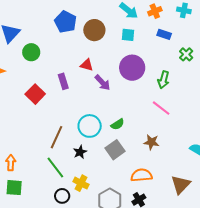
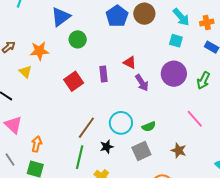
brown circle: (94, 30) -> (144, 14), moved
green arrow: (163, 80) -> (203, 80), moved
green line: (55, 167) -> (80, 157), turned 40

